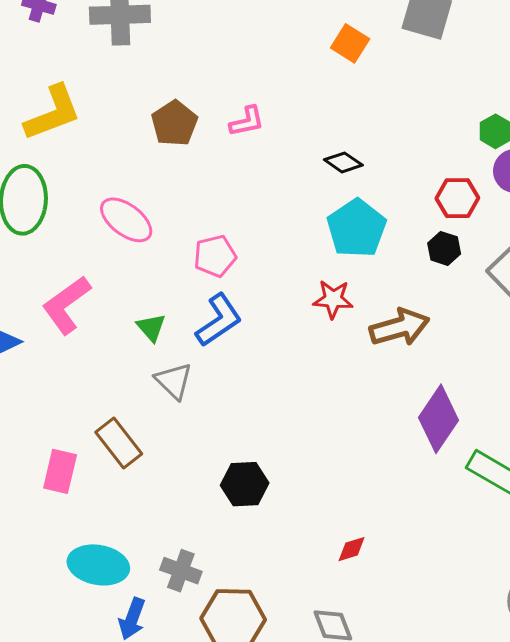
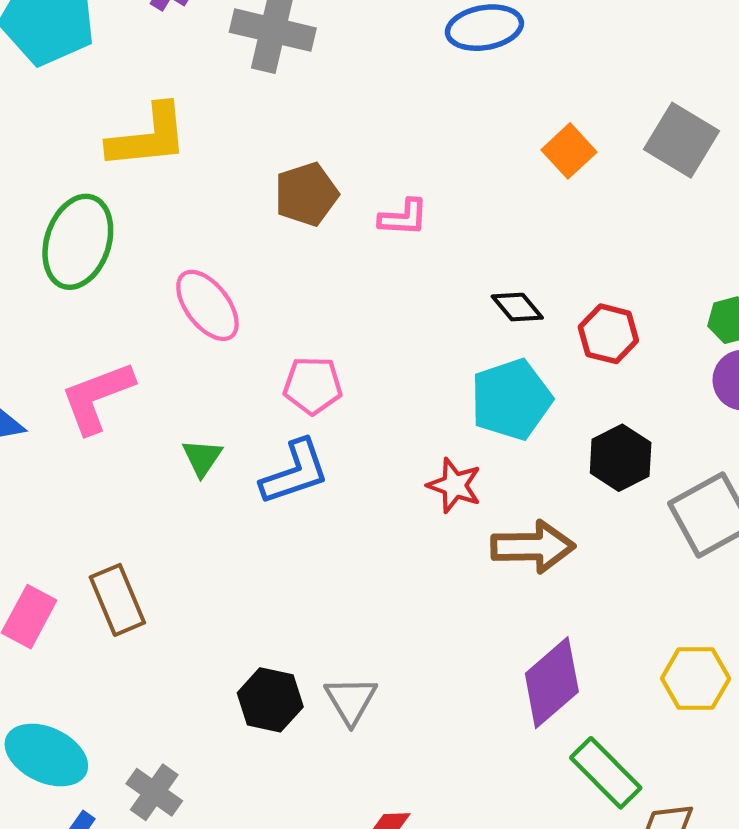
red hexagon: (457, 198) -> (608, 334), moved
black hexagon: (444, 248) -> (621, 458), size x1.4
gray triangle: (174, 381) -> (351, 700), moved

